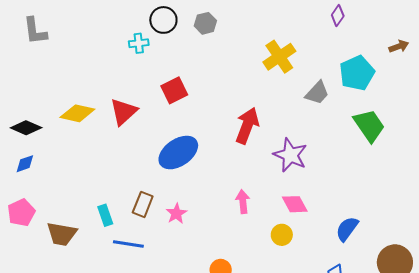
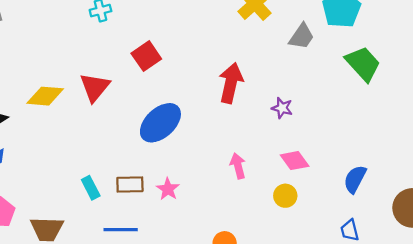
purple star: (290, 155) -> (282, 108), size x0.6
brown rectangle: (143, 204) -> (130, 185), turned 75
cyan rectangle: (105, 215) -> (91, 188), moved

